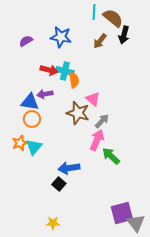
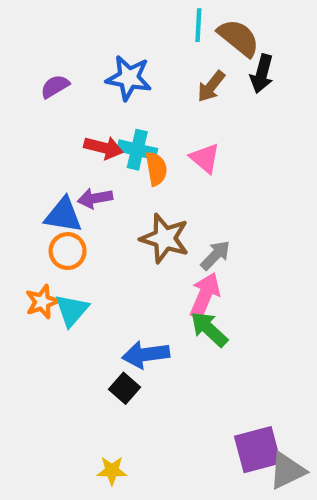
pink triangle: (93, 99) -> (205, 158), moved
green arrow: (111, 156) -> (209, 329), moved
gray triangle: (136, 223) -> (287, 471), turned 42

